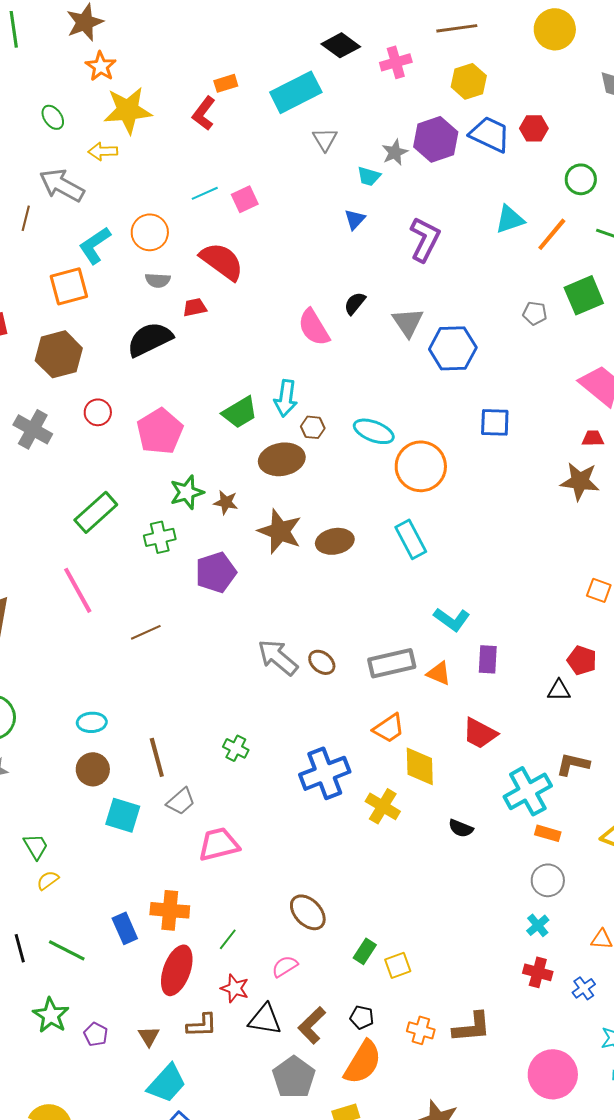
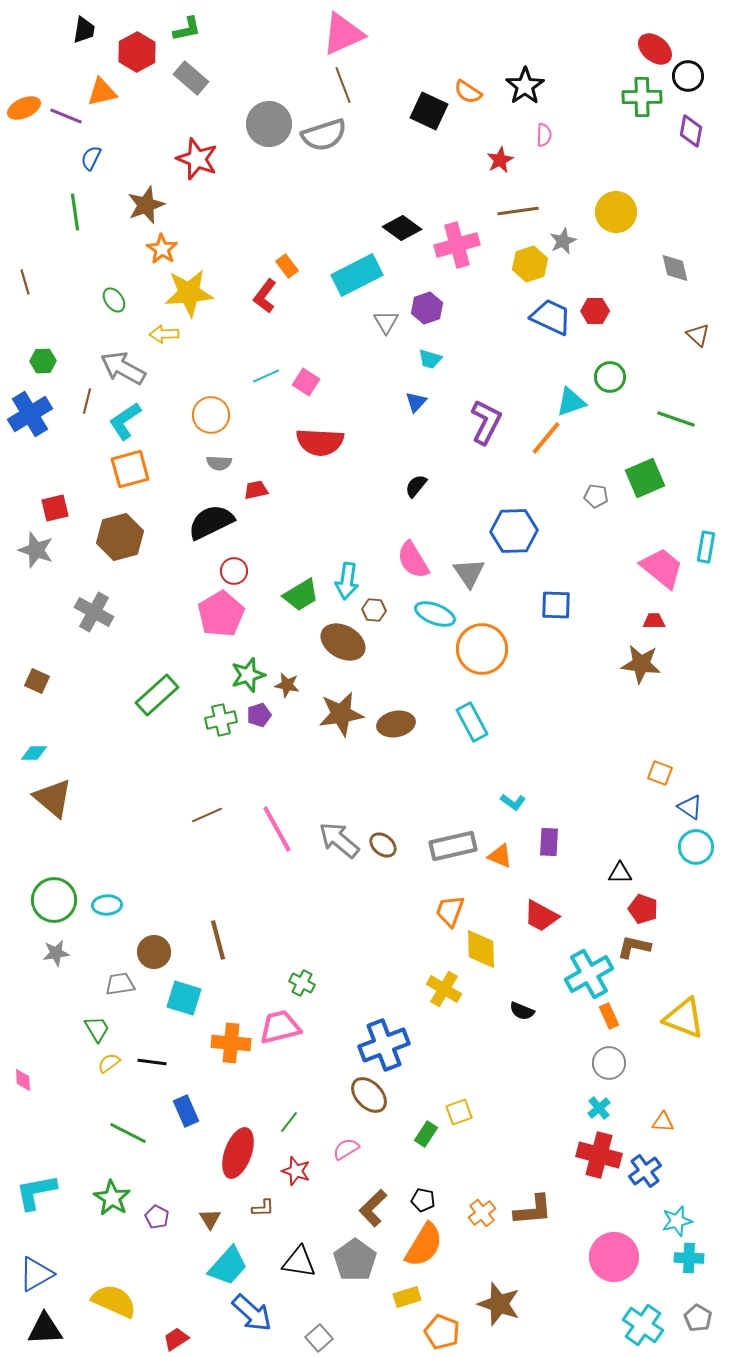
pink cross: (396, 62) -> (457, 245), size x1.4
orange rectangle: (226, 83) -> (287, 266), turned 70
purple hexagon: (436, 139) -> (427, 308), moved, size x0.7
gray star: (395, 152) -> (563, 241), moved
green circle: (581, 179) -> (610, 377), moved
pink square: (245, 199) -> (306, 382), turned -32
orange line: (552, 234) -> (546, 438), moved
cyan L-shape: (95, 245) -> (125, 421), moved
red semicircle: (222, 261) -> (320, 442), moved, turned 147
gray triangle: (408, 322) -> (469, 573), moved
pink semicircle: (314, 327) -> (413, 560), moved
red circle: (98, 412) -> (234, 571), moved
brown ellipse: (282, 459) -> (343, 642), turned 39
brown star: (280, 531) -> (341, 714), turned -30
purple pentagon: (216, 572) -> (259, 715), moved, size x0.6
pink line: (78, 590) -> (277, 829), moved
cyan L-shape: (452, 619) -> (513, 802), size x0.7
red pentagon: (582, 660) -> (643, 909), moved
cyan ellipse: (92, 722) -> (107, 905), moved
orange trapezoid: (389, 728) -> (450, 911), turned 144
green cross: (236, 748) -> (302, 983), moved
blue cross: (325, 773) -> (384, 1045), moved
gray trapezoid: (181, 801) -> (120, 984), moved, turned -148
orange rectangle: (548, 833) -> (609, 1016), turned 50
orange cross: (170, 910) -> (231, 1043), moved
black line: (20, 948) -> (152, 1062), moved, turned -68
yellow square: (398, 965) -> (459, 1112), moved
red cross: (538, 972) -> (599, 1155), size x1.5
blue cross: (584, 988) -> (645, 1171), size x1.4
black triangle: (265, 1019) -> (299, 1262), moved
brown L-shape: (202, 1025) -> (263, 1208), size x0.7
orange cross: (421, 1030) -> (482, 1213), turned 36

